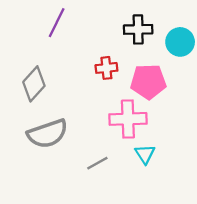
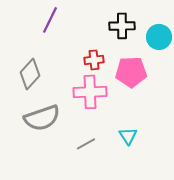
pink cross: (128, 119) -> (90, 92), moved

